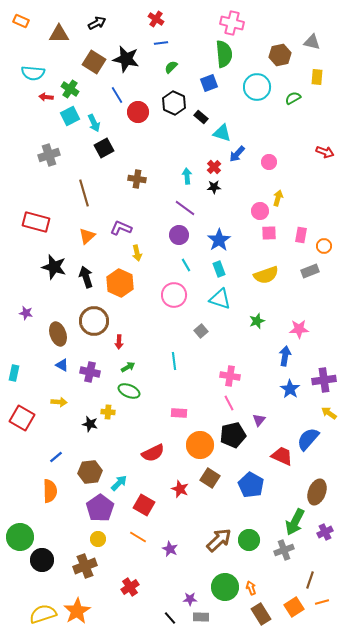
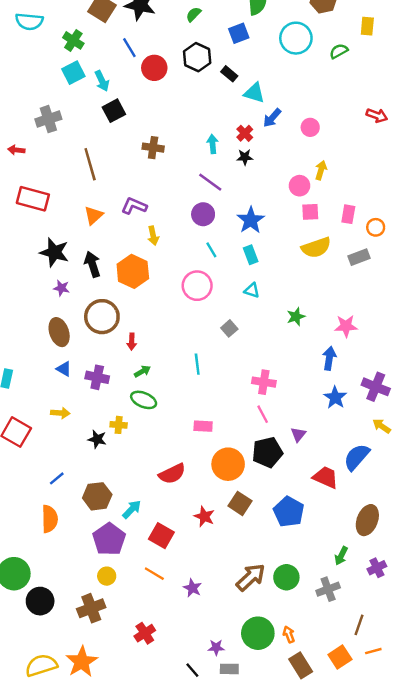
red arrow: (46, 97) -> (16, 150), moved
yellow semicircle: (266, 275) -> (316, 248), moved
cyan triangle: (220, 299) -> (252, 290), size x0.6
purple star: (26, 313) -> (61, 288), moved
purple cross: (324, 380) -> (376, 387), turned 30
green arrow: (295, 522) -> (341, 556), size x0.6

